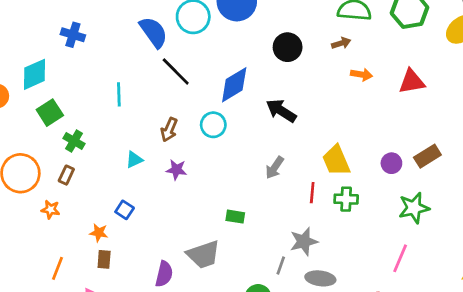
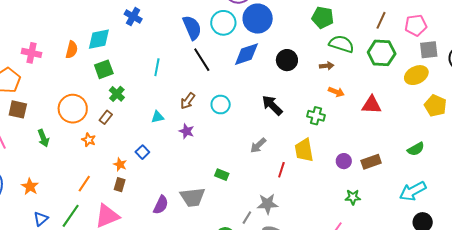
blue diamond: (234, 85) -> (246, 54), moved
green cross: (346, 199) -> (316, 116), moved
green star: (414, 208) -> (353, 197), size x0.7

